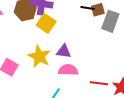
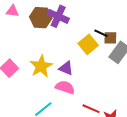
yellow square: (46, 23) -> (88, 44), moved

